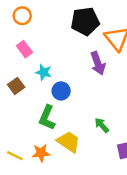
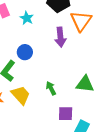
cyan star: (44, 72) -> (27, 18), moved

